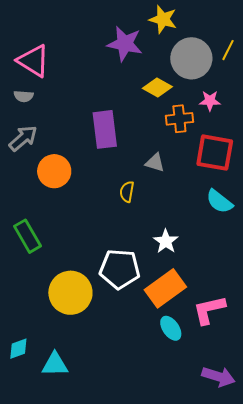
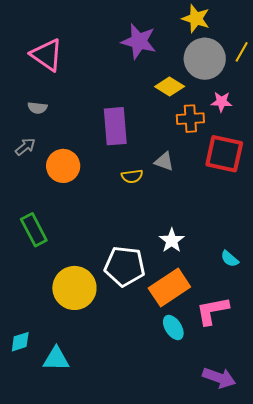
yellow star: (163, 19) -> (196, 19), moved
gray semicircle: (24, 96) -> (37, 108), moved
gray arrow: (23, 138) -> (25, 147), moved, size x0.7
yellow semicircle: (127, 192) -> (132, 176), moved, turned -110
cyan semicircle: (219, 201) -> (230, 259), moved, size x0.7

